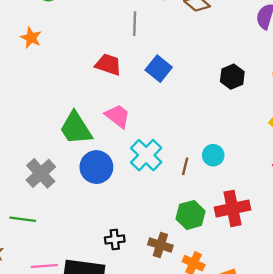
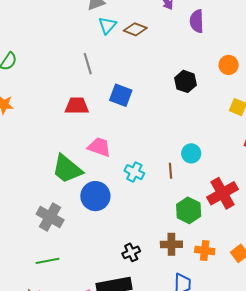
cyan cross: (146, 155) -> (134, 172), size x0.7

